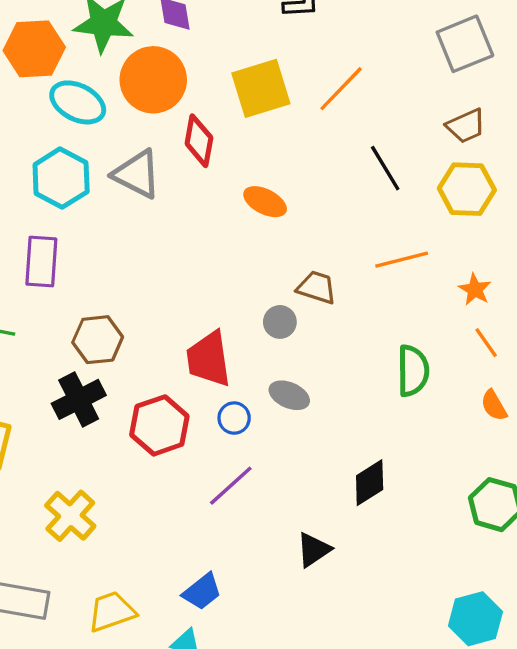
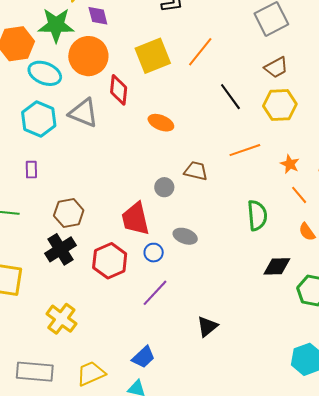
purple rectangle: (41, 262) -> (31, 170), size x0.6
gray circle: (280, 322) -> (164, 187), moved
black diamond: (370, 483) -> (277, 266), moved, turned 36

